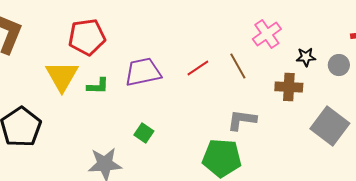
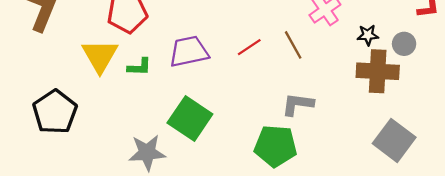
brown cross: (289, 87) -> (378, 71), moved, size x1.4
gray square: (330, 126) -> (394, 140), moved
green square: (144, 133) -> (190, 118), size x2.0

